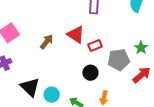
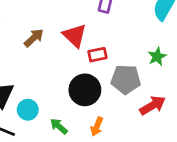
green star: (141, 48) -> (157, 57), moved
black circle: (90, 73) -> (85, 90), size x1.5

